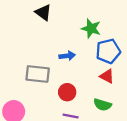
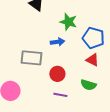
green star: (91, 28) -> (68, 22), moved
blue pentagon: (108, 51) -> (93, 38), turned 30

